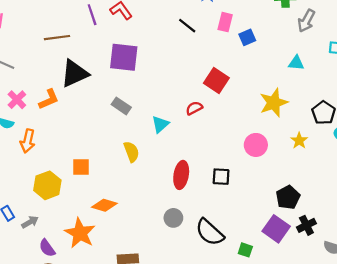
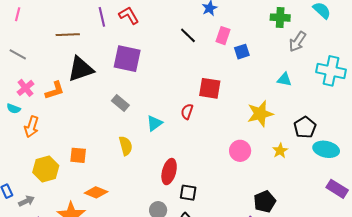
red square: (216, 81) -> (210, 88), turned -30
red semicircle: (194, 108) -> (187, 112), turned -49
black square: (221, 177) -> (188, 193), moved

